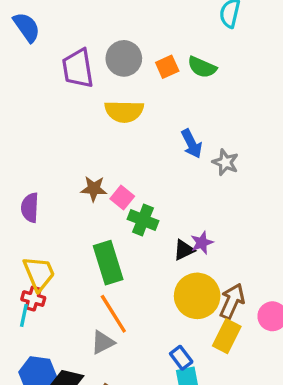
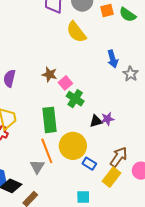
yellow semicircle: (124, 111) -> (76, 32), turned 40
yellow circle: (197, 296) -> (73, 146), moved
gray triangle: (103, 342) -> (37, 167), turned -42
blue rectangle: (181, 358) -> (89, 164), moved, turned -32

